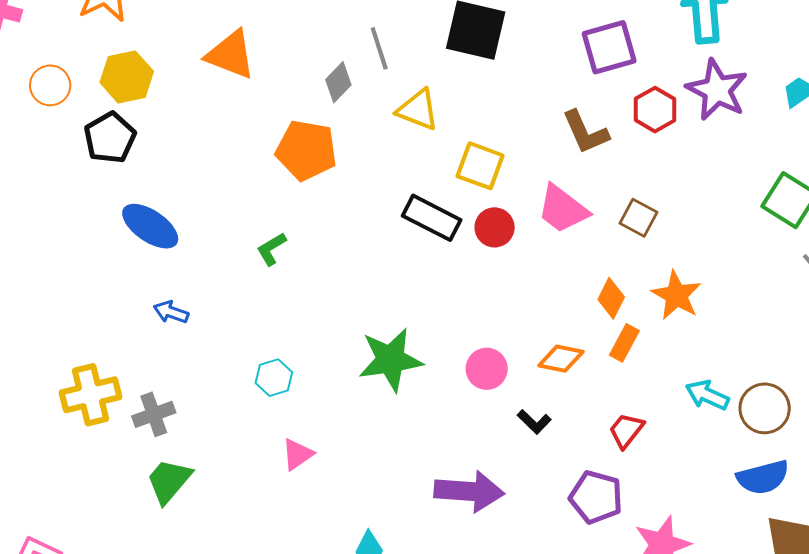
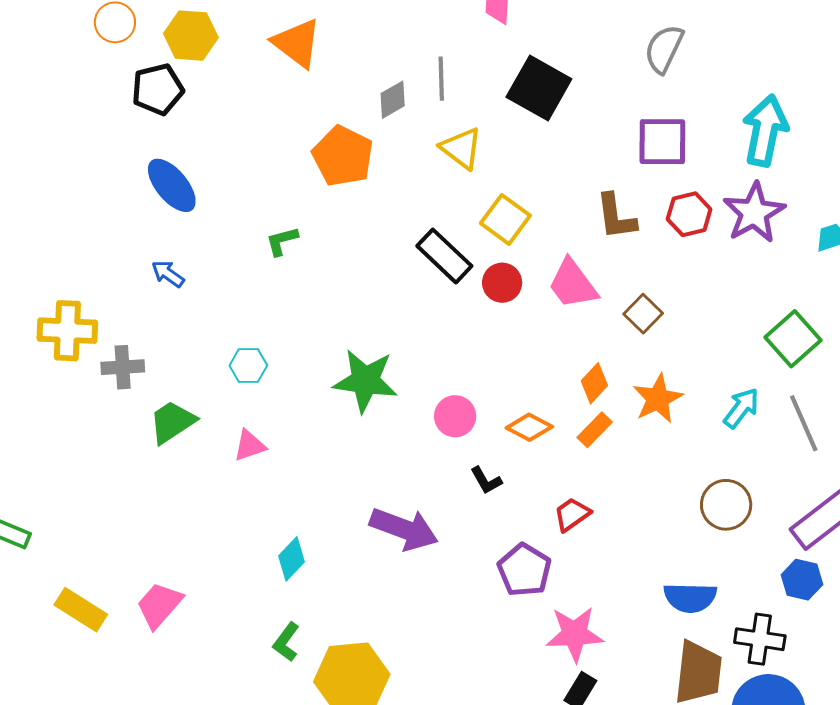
cyan arrow: (707, 395) -> (741, 408), moved, turned 87
brown circle: (765, 408) -> (726, 505), moved
green trapezoid: (169, 481) -> (172, 422), moved

